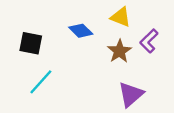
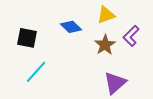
yellow triangle: (121, 17) -> (106, 15), turned -42

